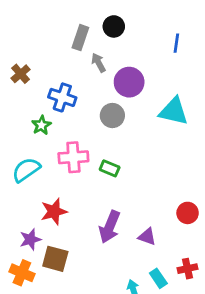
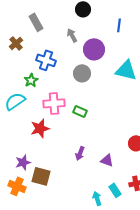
gray rectangle: (80, 38) -> (36, 22), moved, turned -48
blue line: (176, 43) -> (119, 25), moved
cyan semicircle: (26, 170) -> (15, 101), moved
red star: (54, 212) -> (40, 128), moved
purple arrow: (110, 227) -> (80, 153), size x0.6

